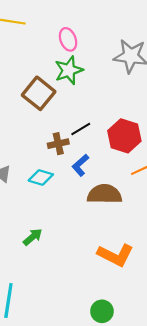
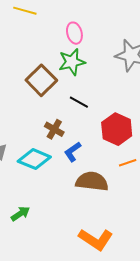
black line: (81, 129) -> (79, 102), moved, turned 54
brown cross: (58, 144) -> (54, 129), turned 36
cyan diamond: (41, 177) -> (34, 159), size x1.4

